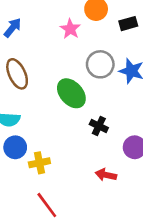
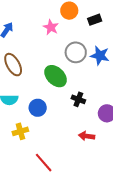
blue circle: (15, 147) -> (38, 108), moved
yellow cross: (39, 163) -> (20, 131), moved

